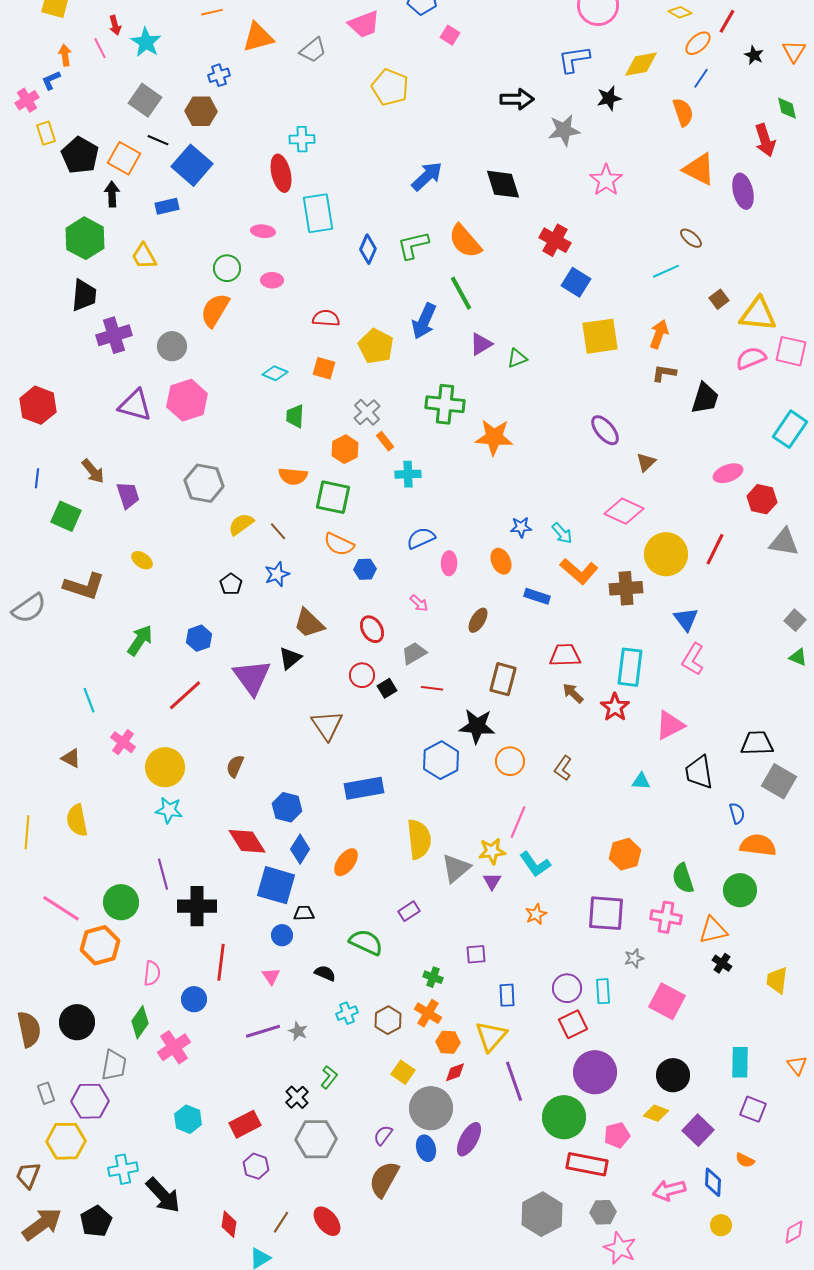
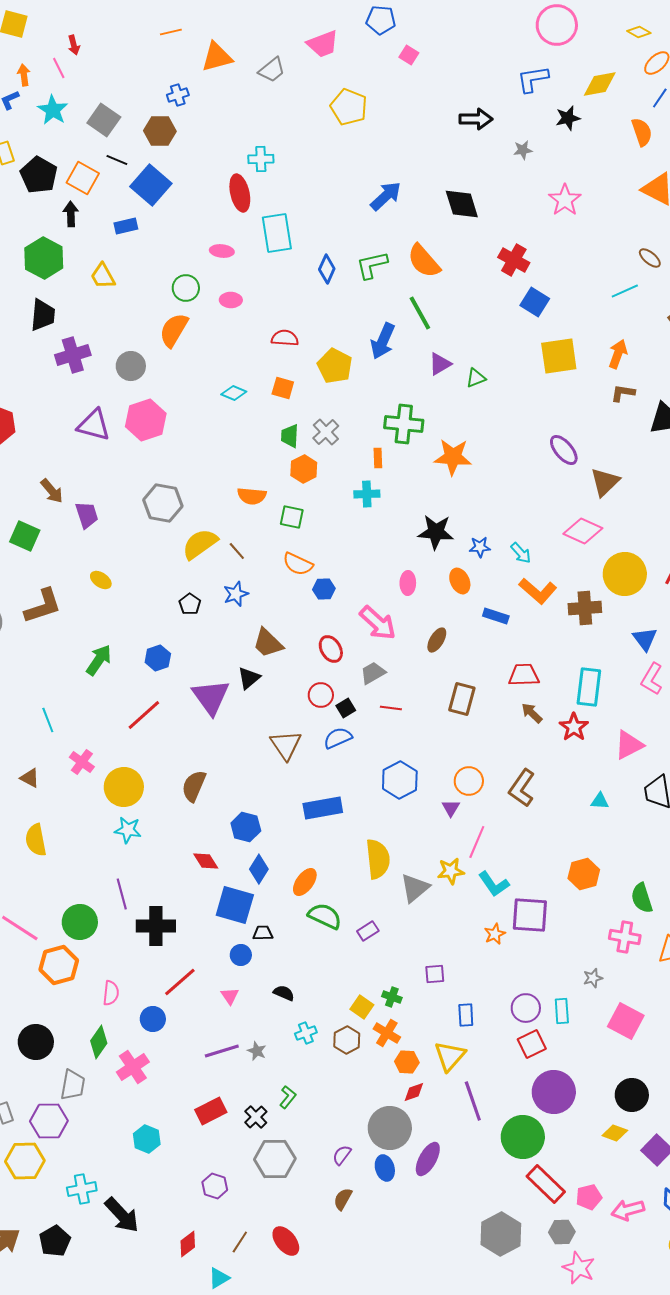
cyan star: (146, 42) -> (53, 110), moved
gray star: (564, 130) -> (523, 150), size x0.6
green trapezoid: (295, 416) -> (290, 436), moved
orange rectangle: (385, 441) -> (378, 458), moved, turned 36
brown triangle: (646, 462) -> (605, 482), size x1.5
green square: (333, 497) -> (292, 517), size x0.7
yellow semicircle: (241, 524) -> (200, 544), size x1.4
blue semicircle: (421, 538) -> (338, 738), moved
brown L-shape: (84, 586) -> (43, 606), turned -36
pink arrow: (419, 603) -> (378, 623), size x2.0
black star: (477, 726) -> (436, 532), moved
brown semicircle: (235, 766) -> (194, 786), size x1.4
brown L-shape: (563, 768) -> (522, 788), size x1.5
red diamond: (247, 841) -> (206, 861), size x0.7
purple triangle: (492, 881) -> (451, 808), moved
purple square: (606, 913) -> (530, 915), moved
green semicircle: (366, 942) -> (325, 916), moved
red line: (221, 962) -> (180, 982), turned 42
yellow square: (403, 1072) -> (362, 1007), moved
red rectangle: (245, 1124) -> (211, 1111), moved
pink pentagon: (617, 1135) -> (589, 1197), moved
red rectangle: (587, 1164) -> (546, 1184), turned 33
brown semicircle: (384, 1179) -> (343, 1199), size x0.6
red diamond: (229, 1224) -> (188, 1244), turned 44

